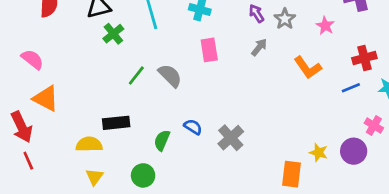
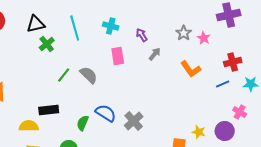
purple arrow: (256, 13) -> (142, 35), moved
gray star: (285, 19) -> (184, 33), moved
blue semicircle: (193, 127) -> (106, 113), size x1.5

